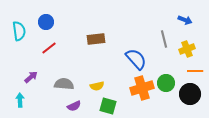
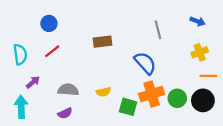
cyan semicircle: (19, 31) -> (20, 54), moved
gray line: (164, 39) -> (158, 30), moved
green circle: (166, 83) -> (177, 98), moved
cyan arrow: (20, 100) -> (21, 107), size x1.5
purple semicircle: (74, 106) -> (65, 113), moved
green square: (108, 106) -> (128, 107), moved

